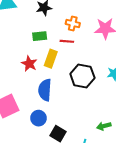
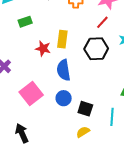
green rectangle: (40, 36) -> (25, 22), moved
red line: (67, 41) -> (102, 22), moved, turned -40

